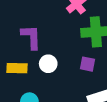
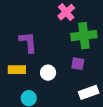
white circle: (48, 64) -> (48, 73), moved

